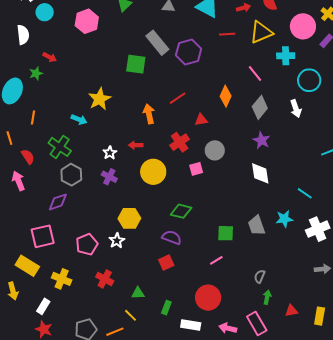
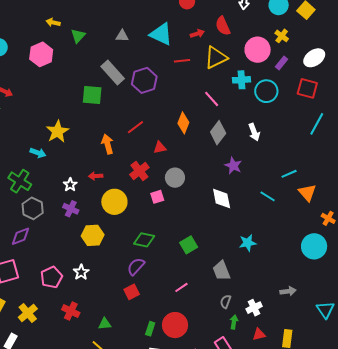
cyan circle: (309, 80) -> (266, 91), moved
purple star: (262, 140) -> (233, 166), moved
cyan line: (305, 193) -> (268, 196), moved
yellow hexagon: (129, 218) -> (93, 235), moved
gray trapezoid: (256, 225) -> (221, 271), moved
white cross: (318, 229) -> (254, 308), moved, size x0.7
green square: (226, 233) -> (189, 245), moved, turned -30
purple semicircle: (172, 237) -> (136, 267), turned -66
yellow cross: (62, 279) -> (28, 313), turned 30
green rectangle: (166, 308) -> (150, 329), moved

